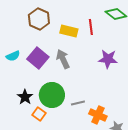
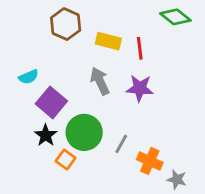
red line: (91, 27) -> (140, 48), moved
purple square: (38, 58) -> (51, 102), moved
purple star: (108, 59) -> (140, 88), moved
gray line: (78, 103) -> (121, 144), turned -48

